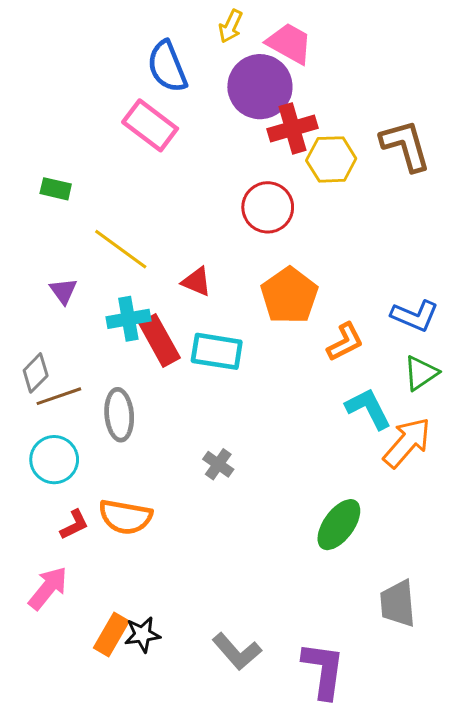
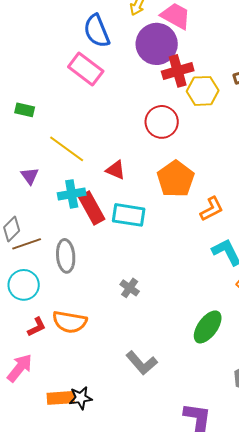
orange rectangle: (111, 634) -> (61, 398), turned 56
gray L-shape: (237, 652) -> (142, 363), moved

